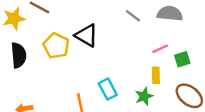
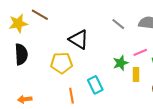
yellow pentagon: (56, 46) -> (62, 63), moved, turned -30
green star: (144, 96) -> (121, 63), moved

